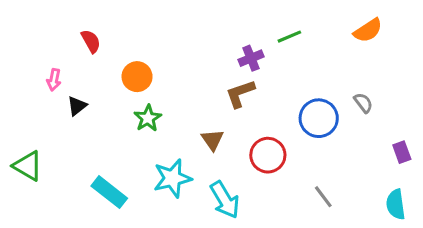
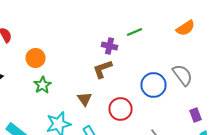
purple cross: (251, 58) -> (110, 46), turned 35
gray semicircle: (363, 103) -> (182, 75), size x1.6
purple rectangle: (402, 152) -> (196, 115), moved

